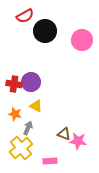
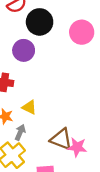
purple circle: (31, 82) -> (24, 50), moved
brown triangle: (64, 134) -> (61, 139), size x1.5

